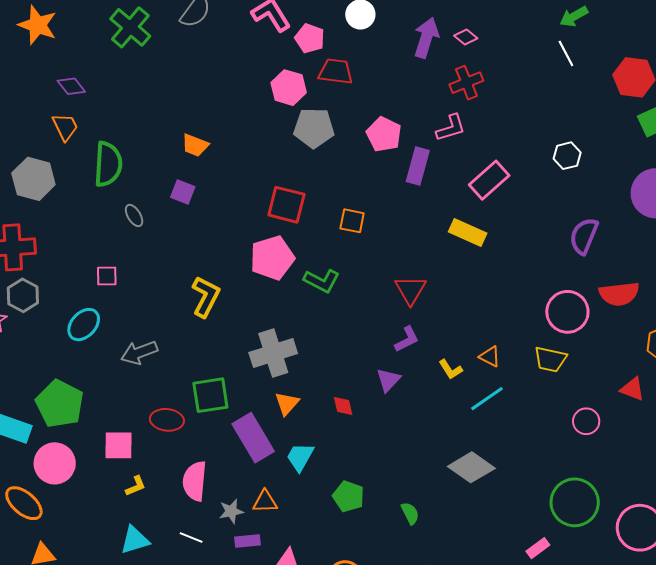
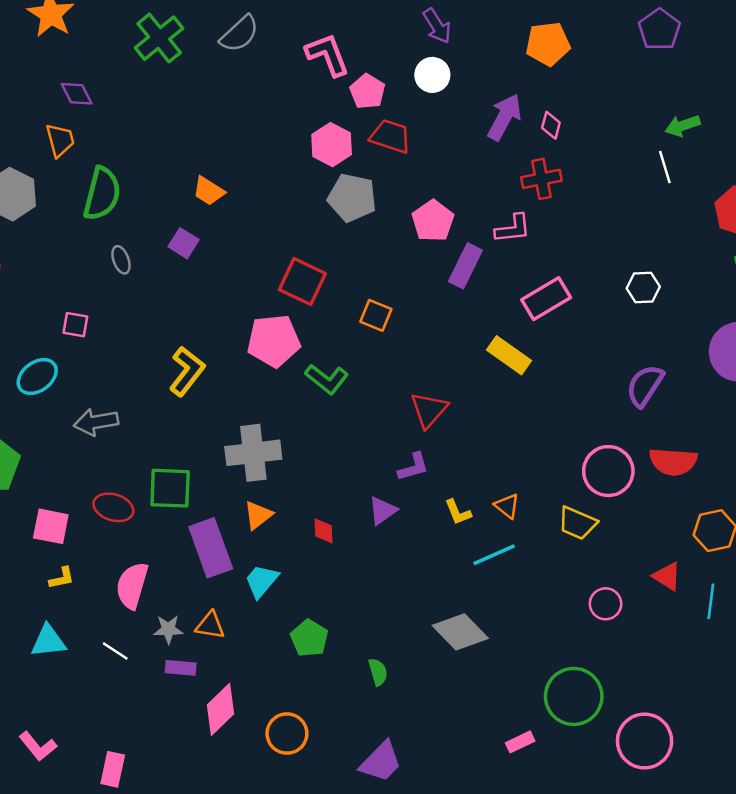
pink diamond: (466, 37) -> (551, 125), turned 55

